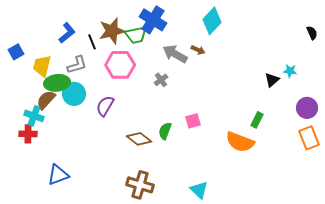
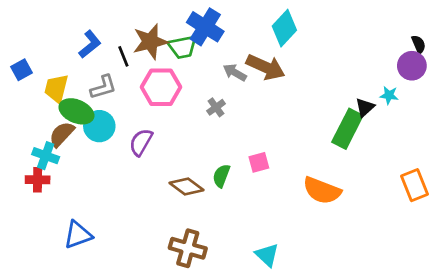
brown arrow: (198, 50) -> (266, 67), size x2.0
gray arrow: (175, 54) -> (235, 72), size x0.7
green ellipse: (57, 83) -> (76, 111), turned 30
purple circle: (307, 108) -> (412, 66), moved
green rectangle: (257, 120) -> (347, 129), moved, size x1.8

